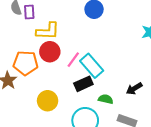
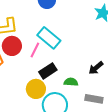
cyan rectangle: (92, 66) -> (49, 38), moved
yellow circle: (48, 101) -> (36, 89), moved

